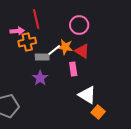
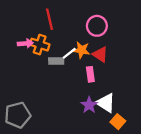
pink arrow: (17, 31) -> (25, 43), moved
orange cross: (27, 42) -> (40, 45), turned 30
purple star: (40, 78) -> (89, 105), moved

